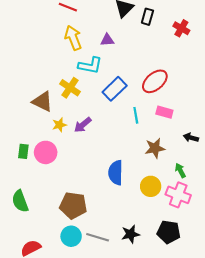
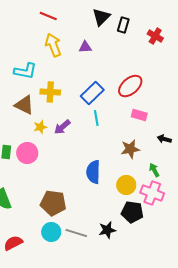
cyan L-shape: (90, 65) -> (25, 71), moved
yellow cross: (70, 88) -> (50, 92), turned -30
cyan line: (136, 115) -> (96, 118), moved
black pentagon: (169, 232) -> (132, 212), moved

